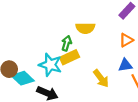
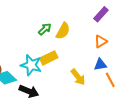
yellow semicircle: (85, 28) -> (63, 31), turned -60
green arrow: (67, 43) -> (45, 29), moved, turned 32

